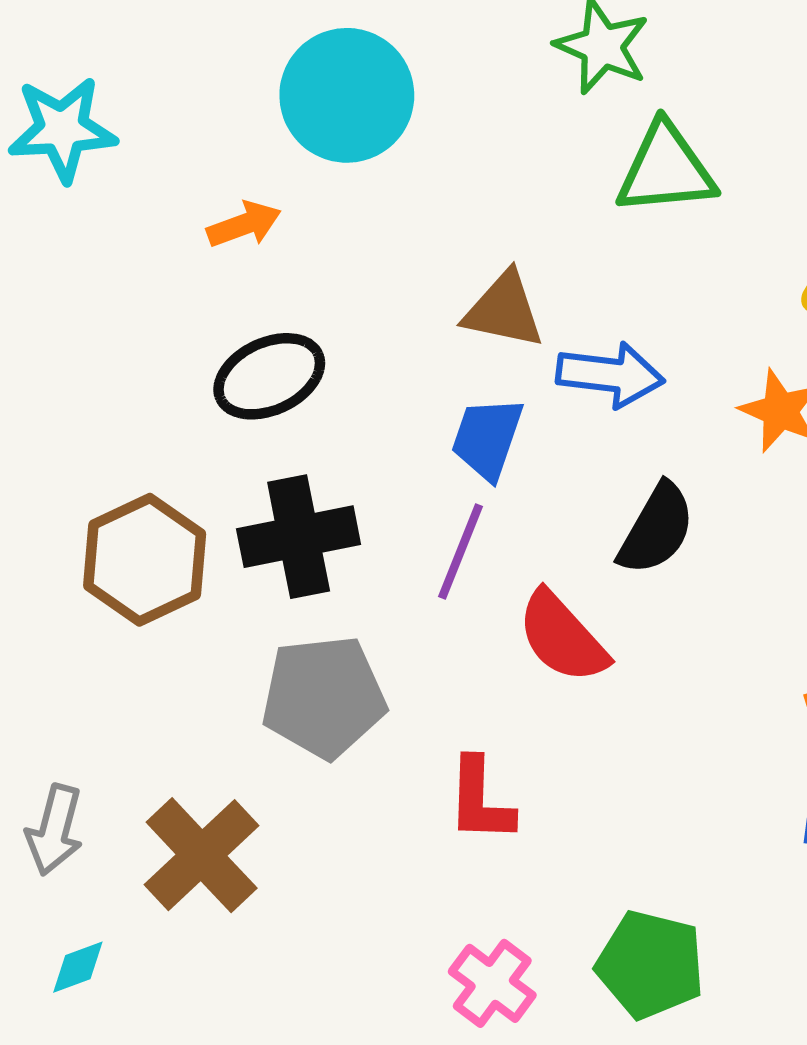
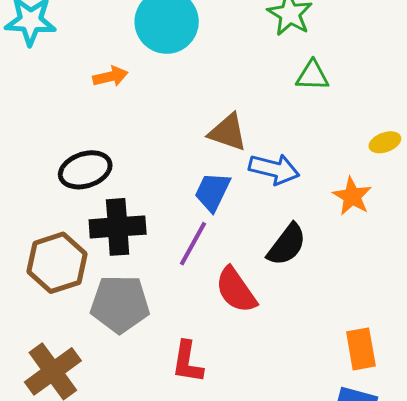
green triangle: (666, 169) -> (313, 76), size x0.7
black ellipse: (269, 376) -> (85, 170), moved
brown hexagon: (145, 560) -> (57, 263), moved

